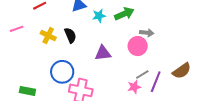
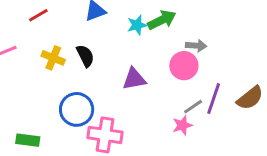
cyan star: (99, 16) -> (137, 25), moved
purple line: (156, 82) -> (214, 98), moved

